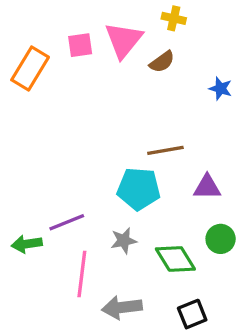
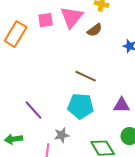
brown line: (165, 150) -> (86, 76), moved, turned 35
purple line: (67, 222) -> (34, 110), moved, turned 70
gray star: (124, 241) -> (62, 135), moved

